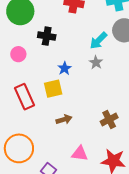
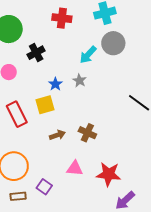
black cross: (47, 36) -> (36, 53), turned -36
gray star: (96, 62) -> (80, 81), moved
brown cross: (109, 120) -> (87, 133), moved, turned -36

